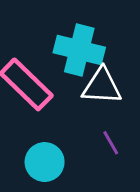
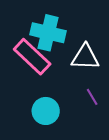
cyan cross: (79, 50) -> (48, 33), moved

